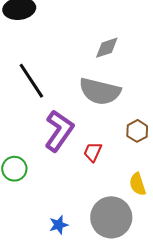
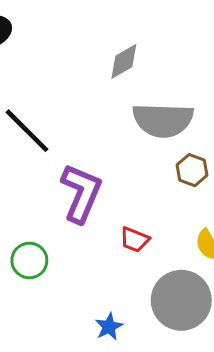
gray semicircle: (100, 91) -> (163, 120), moved
red trapezoid: (93, 152) -> (135, 240), moved, turned -80

